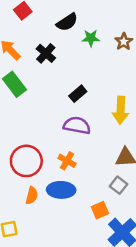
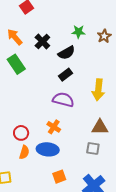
black semicircle: (67, 22) -> (66, 53), moved
red circle: (26, 161) -> (21, 133), moved, size x0.6
gray square: (118, 185) -> (93, 149), turned -32
orange square: (100, 210) -> (59, 177), moved

